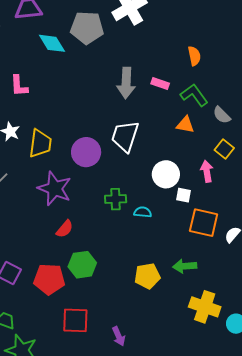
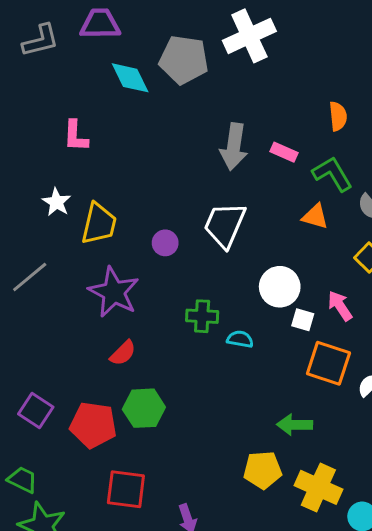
purple circle: (86, 152) -> (165, 243), size x0.6
pink arrow: (207, 171) -> (340, 306), moved, turned -30
yellow pentagon: (147, 276) -> (263, 470), moved

